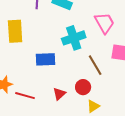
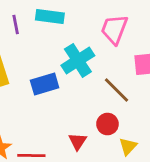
pink trapezoid: (104, 23) -> (114, 29), turned -115
blue rectangle: (46, 59) -> (45, 84), moved

